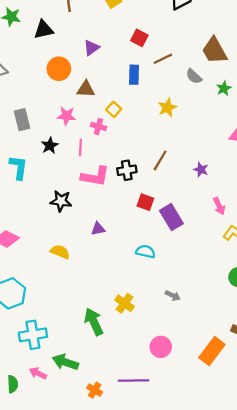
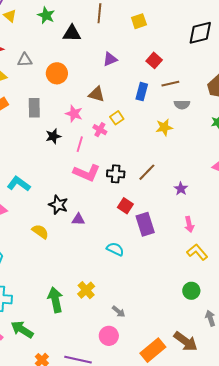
orange circle: (59, 69) -> (57, 73), moved
gray semicircle: (194, 76) -> (182, 105), moved, turned -56
cyan L-shape: (18, 167) -> (19, 184), moved, turned -75
black star: (61, 201) -> (58, 205), moved
gray arrow: (173, 296) -> (119, 311), moved

